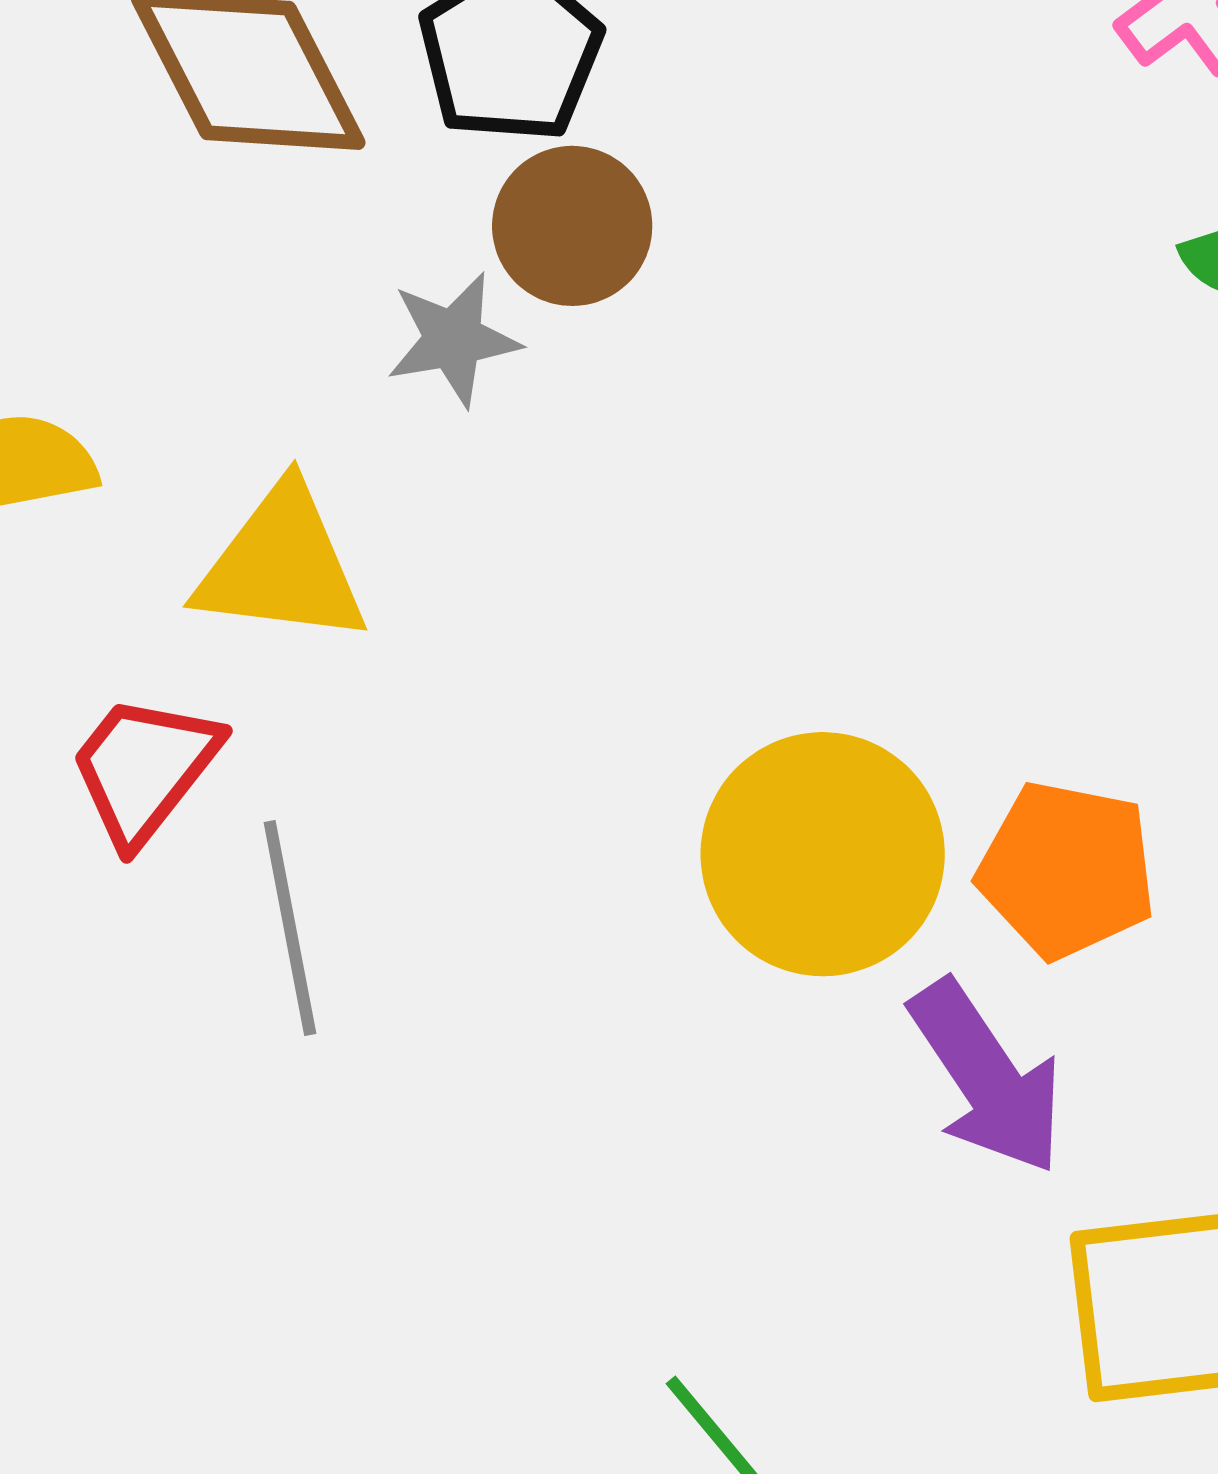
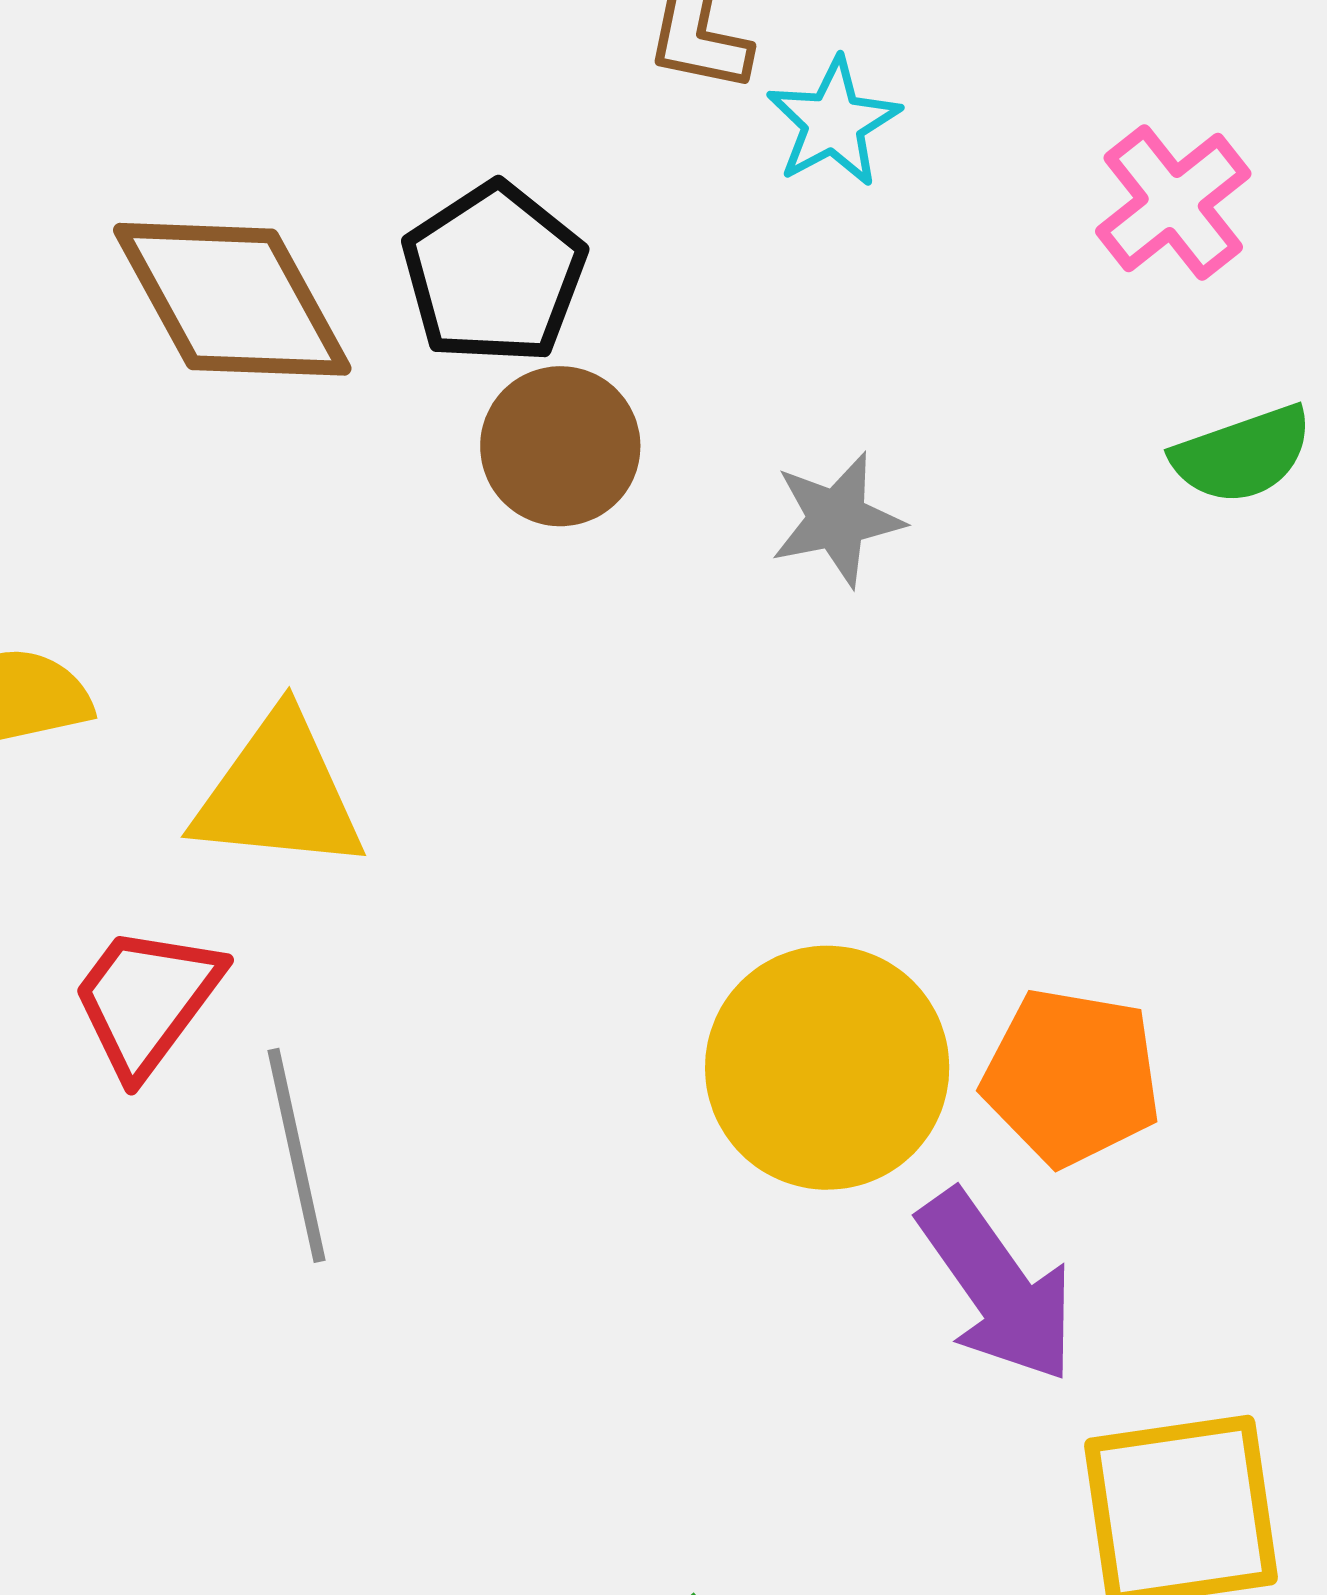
gray star: (453, 339) -> (837, 519), moved

